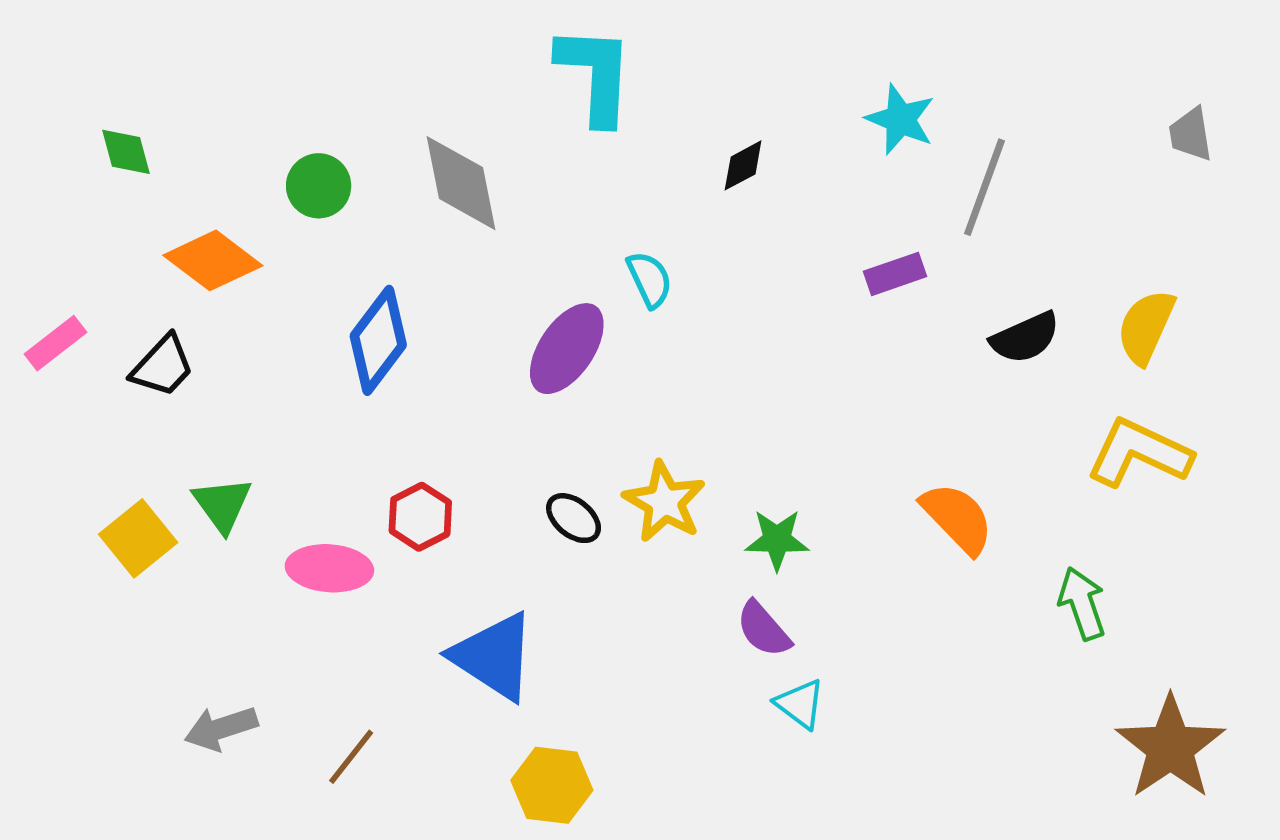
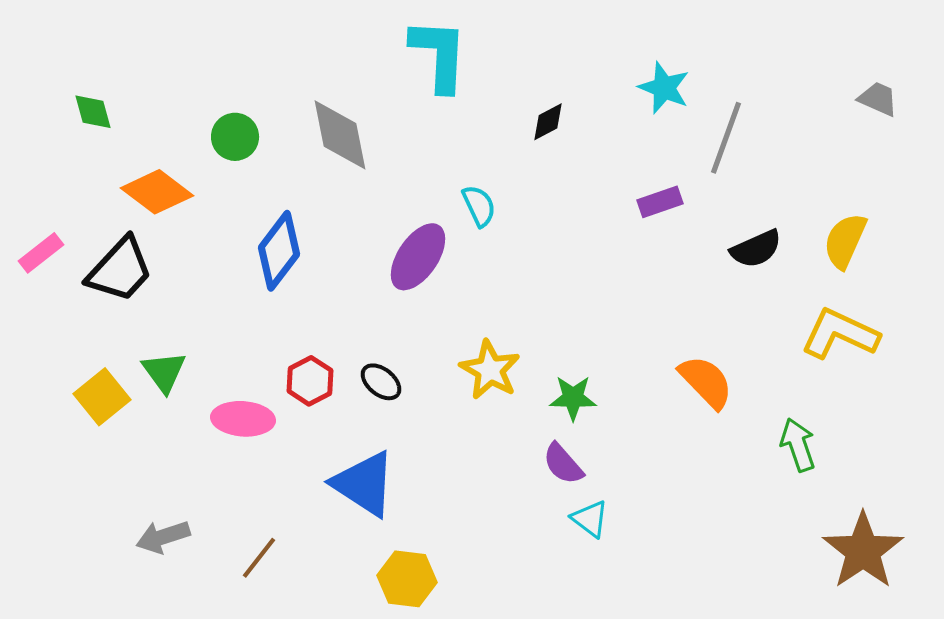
gray trapezoid: (1191, 134) -> (878, 99), turned 123
black trapezoid: (163, 366) -> (120, 270), size x1.4
black ellipse: (574, 518) -> (381, 382), moved

